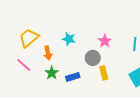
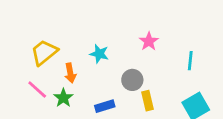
pink star: (105, 41) -> (149, 41), moved
green star: (52, 73) -> (63, 98), moved

